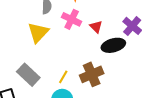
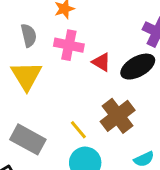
red triangle: (96, 27) -> (101, 62), moved
yellow line: (63, 77) -> (78, 130), turned -56

